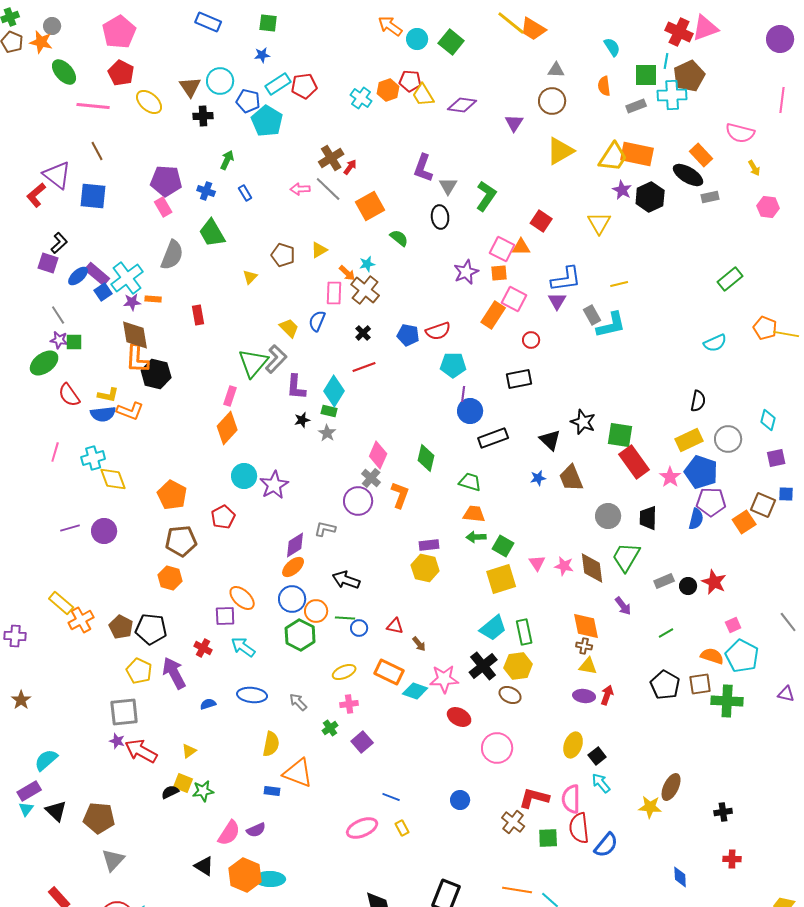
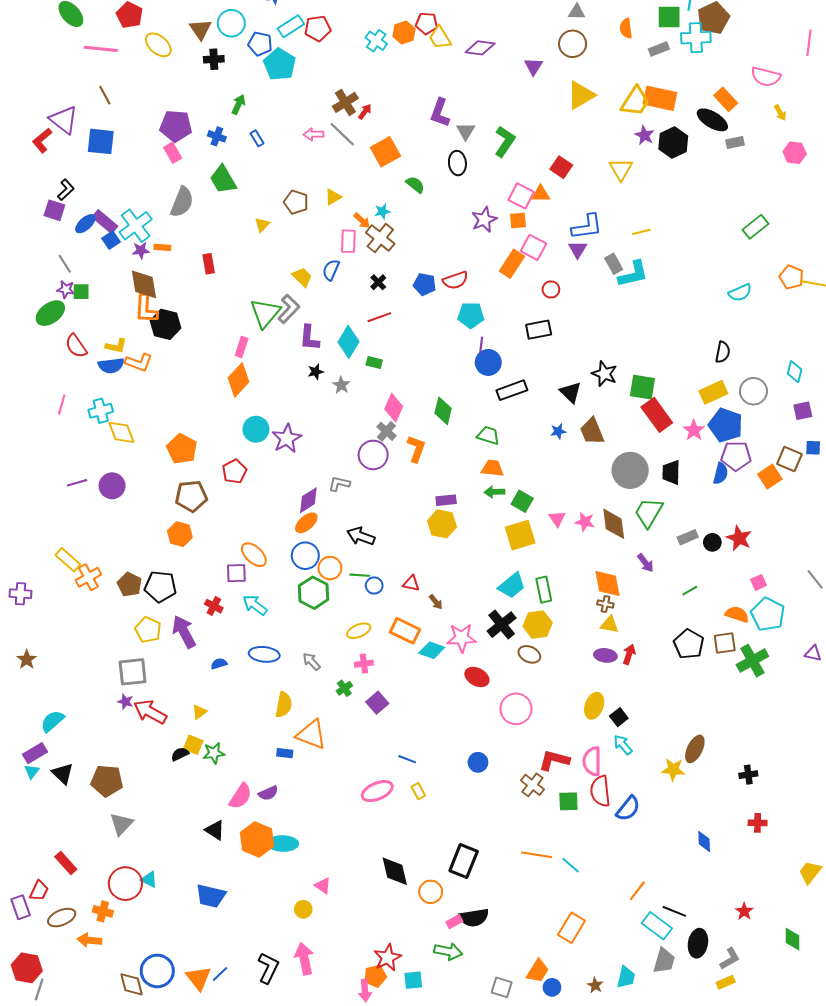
green rectangle: (329, 411) -> (374, 362), moved
gray circle: (608, 516) -> (630, 470), size x1.4
green cross: (727, 701) -> (752, 661), turned -32

